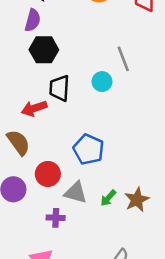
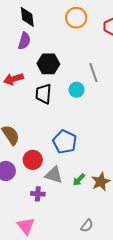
black hexagon: (44, 50) -> (48, 64), moved
red arrow: (34, 108) -> (13, 79), moved

